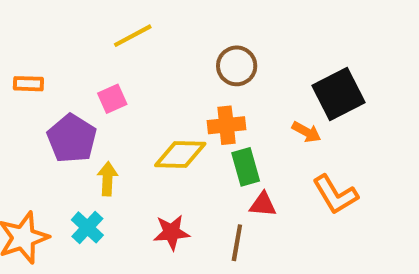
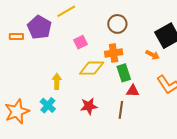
pink square: (112, 99) -> (80, 42), moved
purple pentagon: (72, 139) -> (39, 27), moved

